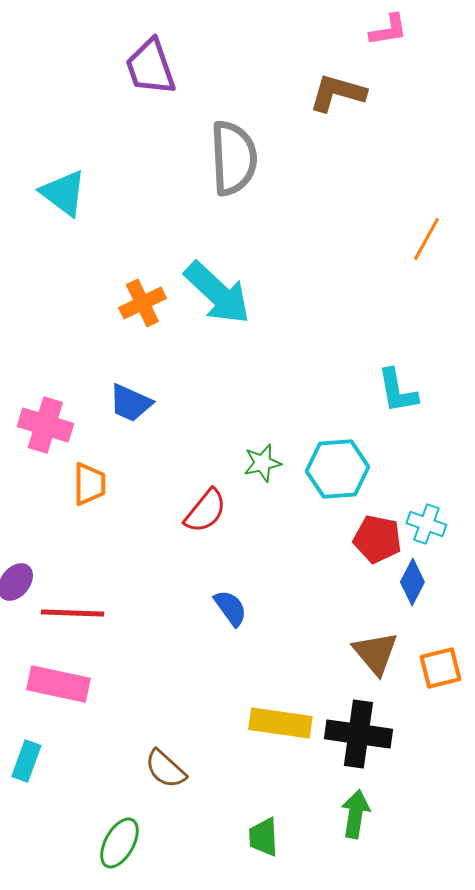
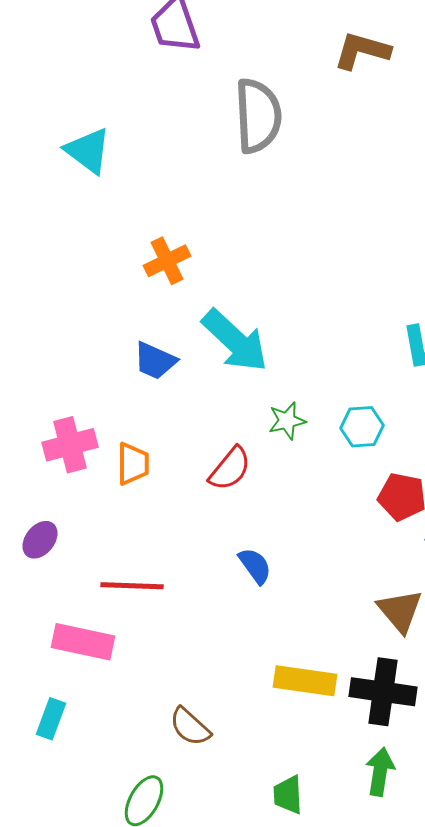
cyan arrow: (217, 293) -> (235, 341), moved
pink cross: (45, 425) -> (70, 445), moved, turned -32
cyan hexagon: (337, 469) -> (362, 427), size x0.7
orange trapezoid: (89, 484) -> (133, 464), moved
red line: (72, 613) -> (132, 586), moved

